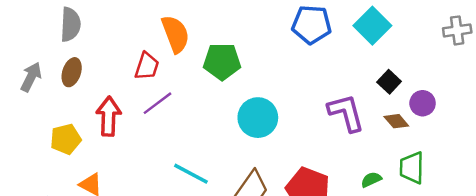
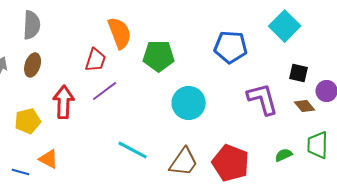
blue pentagon: (312, 24) -> (231, 47), moved
black square: (389, 82) -> (299, 73), turned -30

